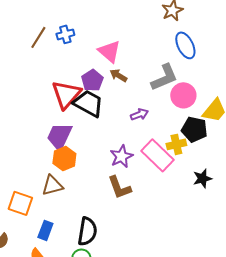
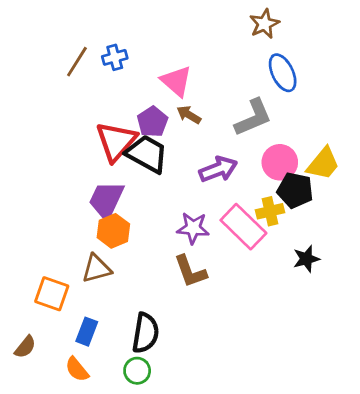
pink circle: (183, 95) -> (280, 162), moved
purple arrow: (139, 114) -> (218, 169), size x1.5
purple star: (121, 156) -> (193, 228), turned 30

